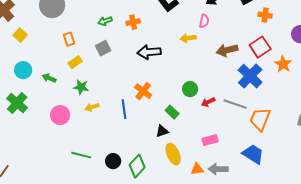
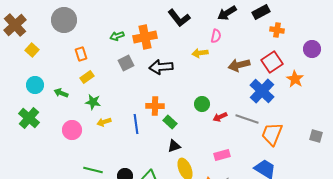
orange cross: (133, 22) -> (145, 37), size x1.6
gray square: (103, 48) -> (126, 63), moved
orange cross: (143, 91) -> (155, 106), turned -36
green rectangle: (172, 112) -> (170, 122), moved

